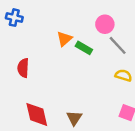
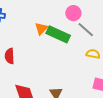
green rectangle: (84, 48) -> (58, 34), size x1.6

